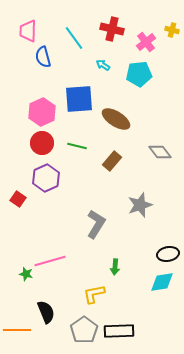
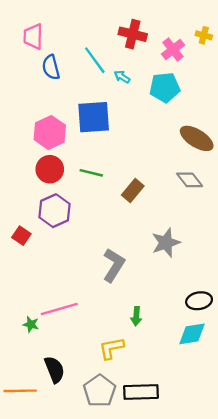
cyan line: (74, 38) -> (95, 60), moved
brown ellipse: (116, 119) -> (197, 138), moved

